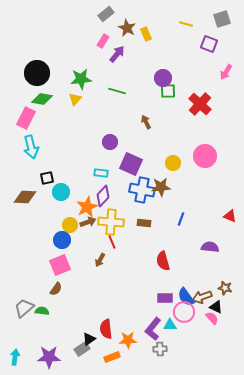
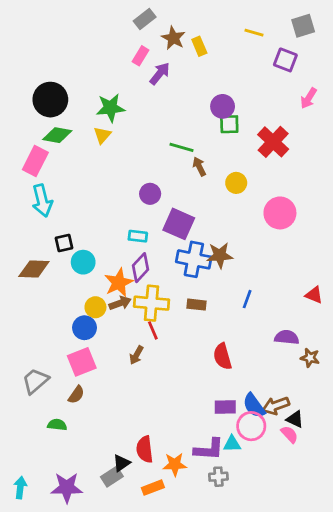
green line: (117, 91) -> (182, 147), moved
yellow circle: (173, 163) -> (236, 183), moved
brown star: (225, 288) -> (310, 358), moved
gray trapezoid: (24, 308) -> (35, 381), moved
purple L-shape: (153, 329) -> (209, 449), turned -125

